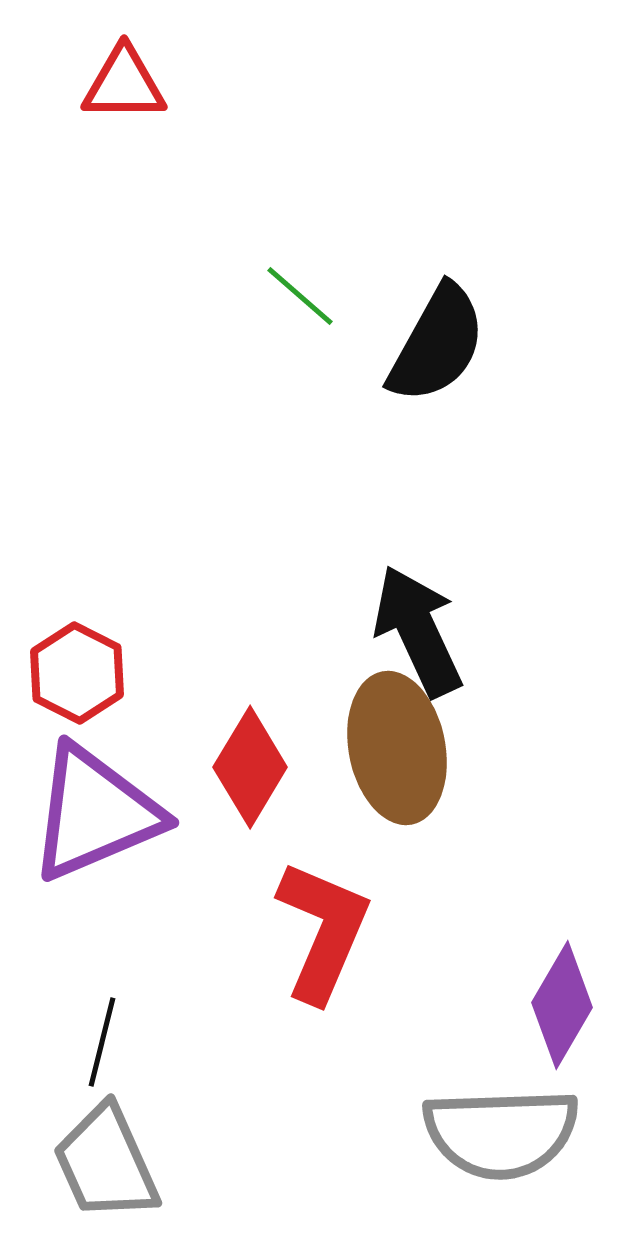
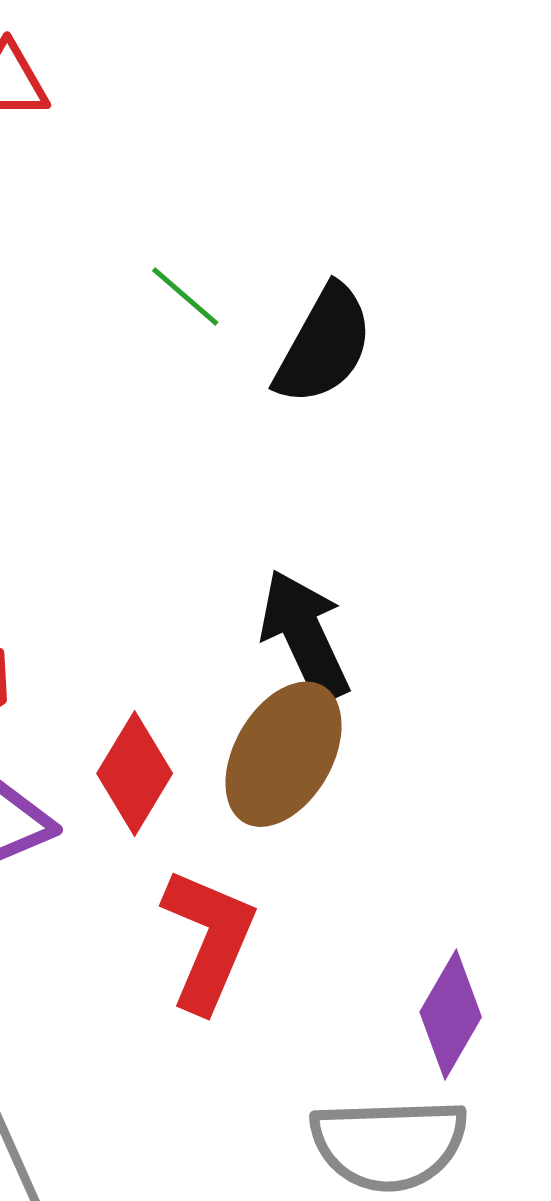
brown ellipse: (397, 748) -> (284, 754), turned 41

